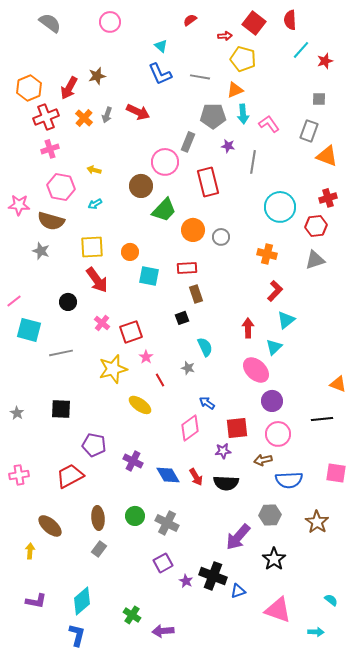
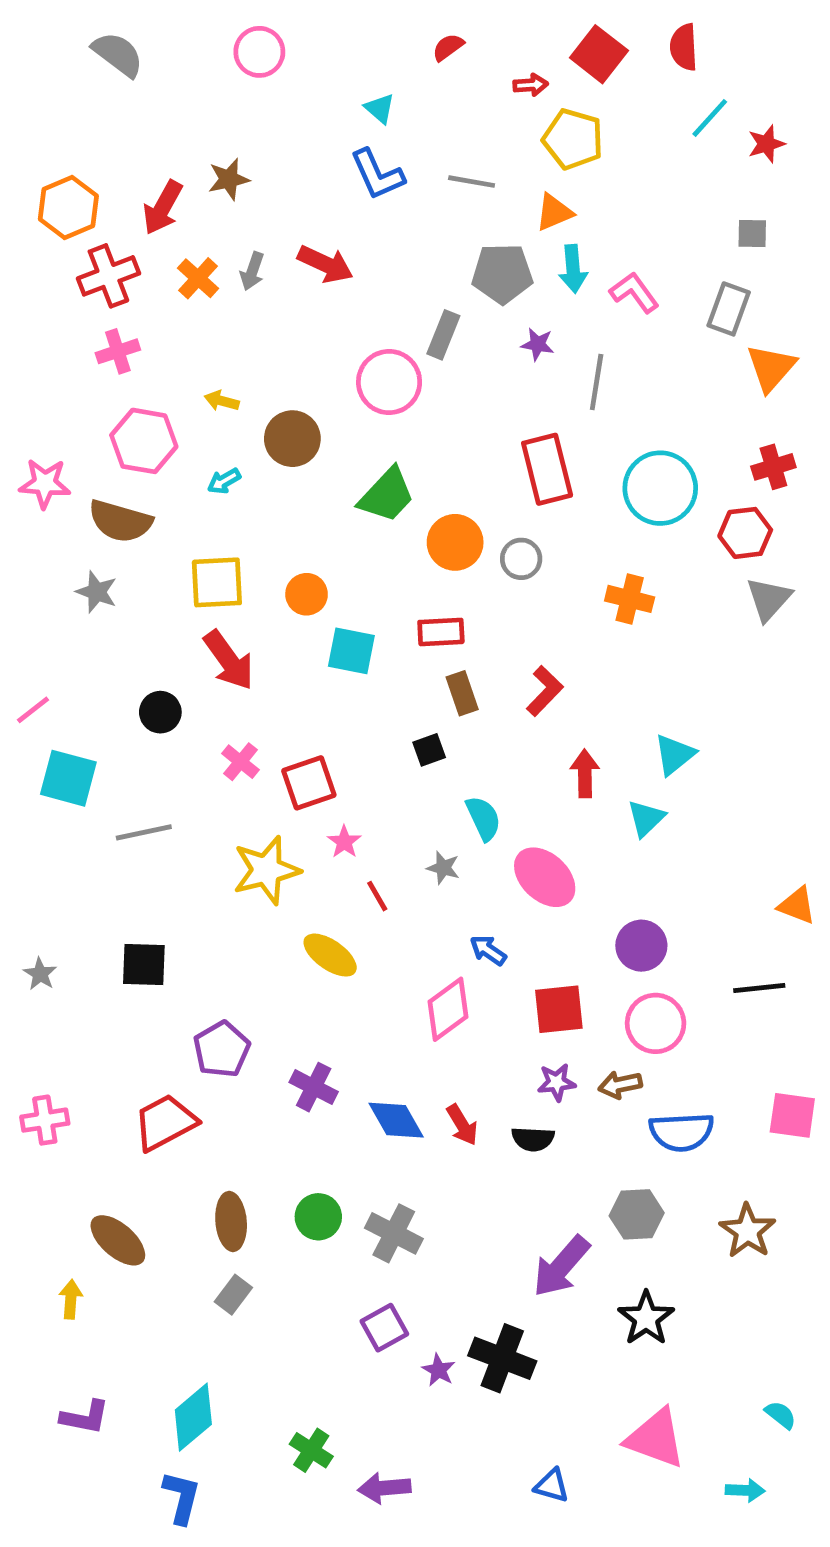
orange triangle: (327, 156) -> (771, 368), turned 50
red rectangle: (208, 182) -> (547, 469), moved
brown circle: (141, 186) -> (292, 439), moved
gray triangle: (315, 260) -> (769, 599), moved, turned -30
red L-shape: (275, 291) -> (545, 691), moved
pink ellipse: (256, 370) -> (545, 877), moved
purple pentagon: (94, 445) -> (222, 1049), turned 30
purple star: (223, 451) -> (556, 1082), moved
black semicircle: (226, 483) -> (533, 1139), size x0.7
blue triangle: (238, 591) -> (552, 1486), moved, turned 35

